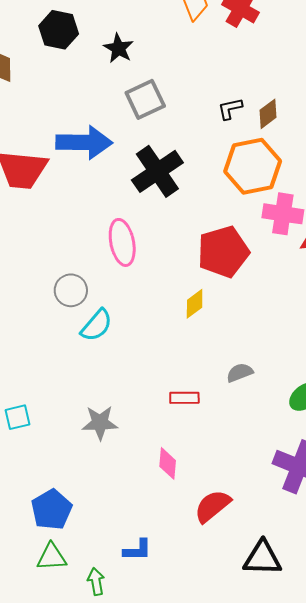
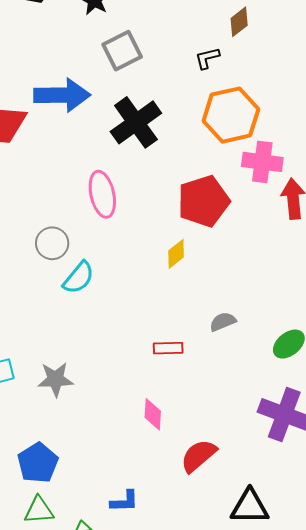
brown diamond: (268, 114) -> (239, 22), moved
gray star: (100, 423) -> (55, 379), moved

